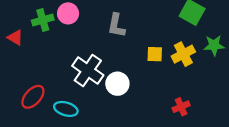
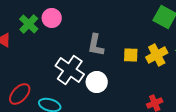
green cross: (43, 20) -> (29, 24), turned -30
gray L-shape: (116, 26) -> (96, 45), moved

